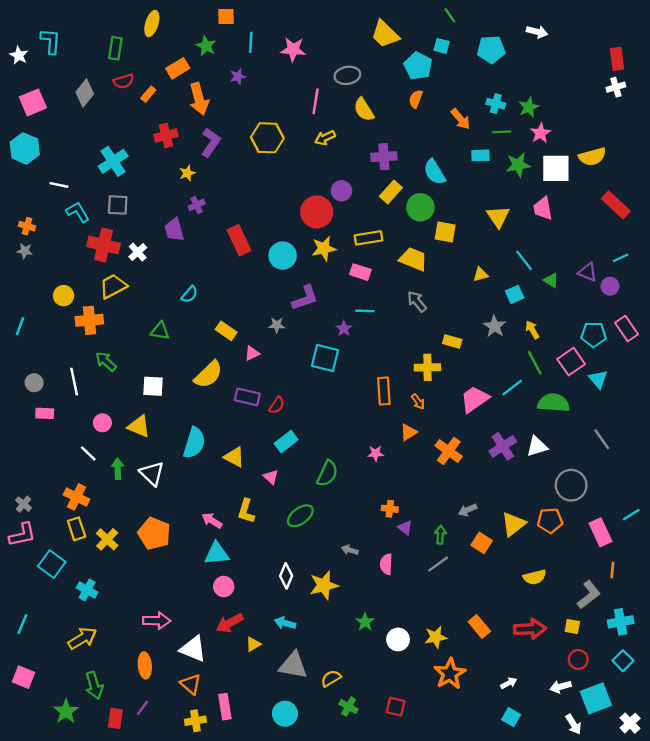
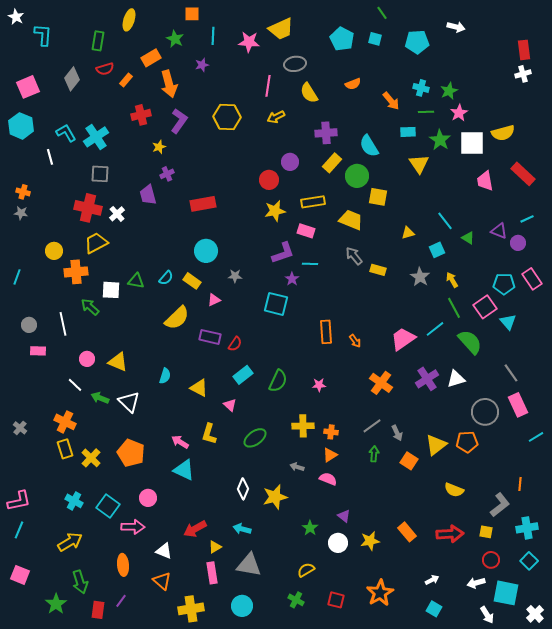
yellow trapezoid: (385, 34) -> (281, 29), moved, turned -68
white star: (19, 55) -> (16, 17), moved
cyan pentagon: (418, 66) -> (342, 39), moved
orange semicircle: (416, 99) -> (353, 84), turned -133
green star: (518, 165) -> (440, 140), turned -30
white line: (59, 185) -> (50, 157), turned 63
pink trapezoid: (543, 208) -> (485, 181), moved
cyan L-shape: (78, 212) -> (66, 133), moved
red circle: (317, 212) -> (269, 180), size x0.7
yellow triangle: (498, 217) -> (419, 164), moved
red rectangle: (239, 240) -> (203, 204), turned -75
cyan circle: (283, 256) -> (206, 251), moved
cyan semicircle: (190, 294) -> (166, 278), moved
purple L-shape: (305, 298) -> (283, 253), moved
yellow rectangle: (452, 342) -> (378, 270), moved
yellow cross: (427, 367) -> (303, 426), moved
white square: (153, 386) -> (111, 290), moved
green semicircle: (553, 403) -> (470, 342), turned 44
orange triangle: (409, 432) -> (330, 455), moved
cyan semicircle: (194, 443) -> (165, 376), size x0.6
green arrow: (118, 469) -> (100, 398), turned -66
green semicircle: (327, 473) -> (278, 381), moved
gray arrow: (468, 510) -> (397, 433), turned -91
purple triangle: (405, 528) -> (344, 516), moved
pink rectangle: (601, 532) -> (518, 405), moved
pink L-shape: (22, 535) -> (19, 501), moved
cyan triangle: (217, 554) -> (184, 470), turned 30
cyan square: (52, 564) -> (108, 506), moved
pink semicircle: (386, 564) -> (328, 479), turned 108
gray line: (438, 564) -> (372, 426), moved
yellow semicircle: (535, 577) -> (454, 490), turned 36
pink circle: (224, 586) -> (148, 498), moved
white triangle: (193, 649) -> (164, 551), size x0.7
orange star: (450, 674) -> (380, 593), moved
yellow semicircle: (331, 678) -> (306, 570), moved
cyan square: (596, 698) -> (506, 593), turned 32
pink rectangle: (225, 707) -> (212, 573), moved
yellow cross: (195, 721) -> (191, 609), moved, size x1.4

